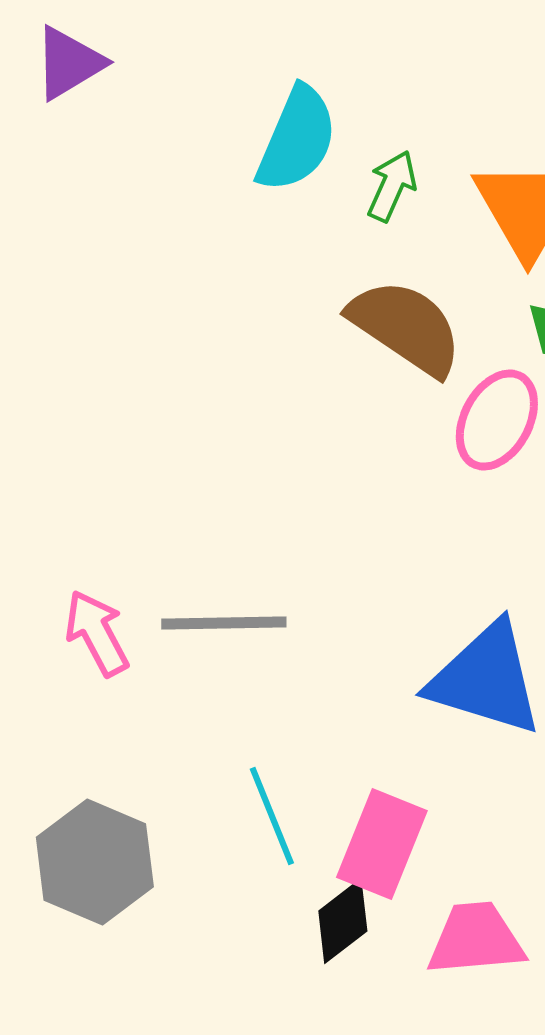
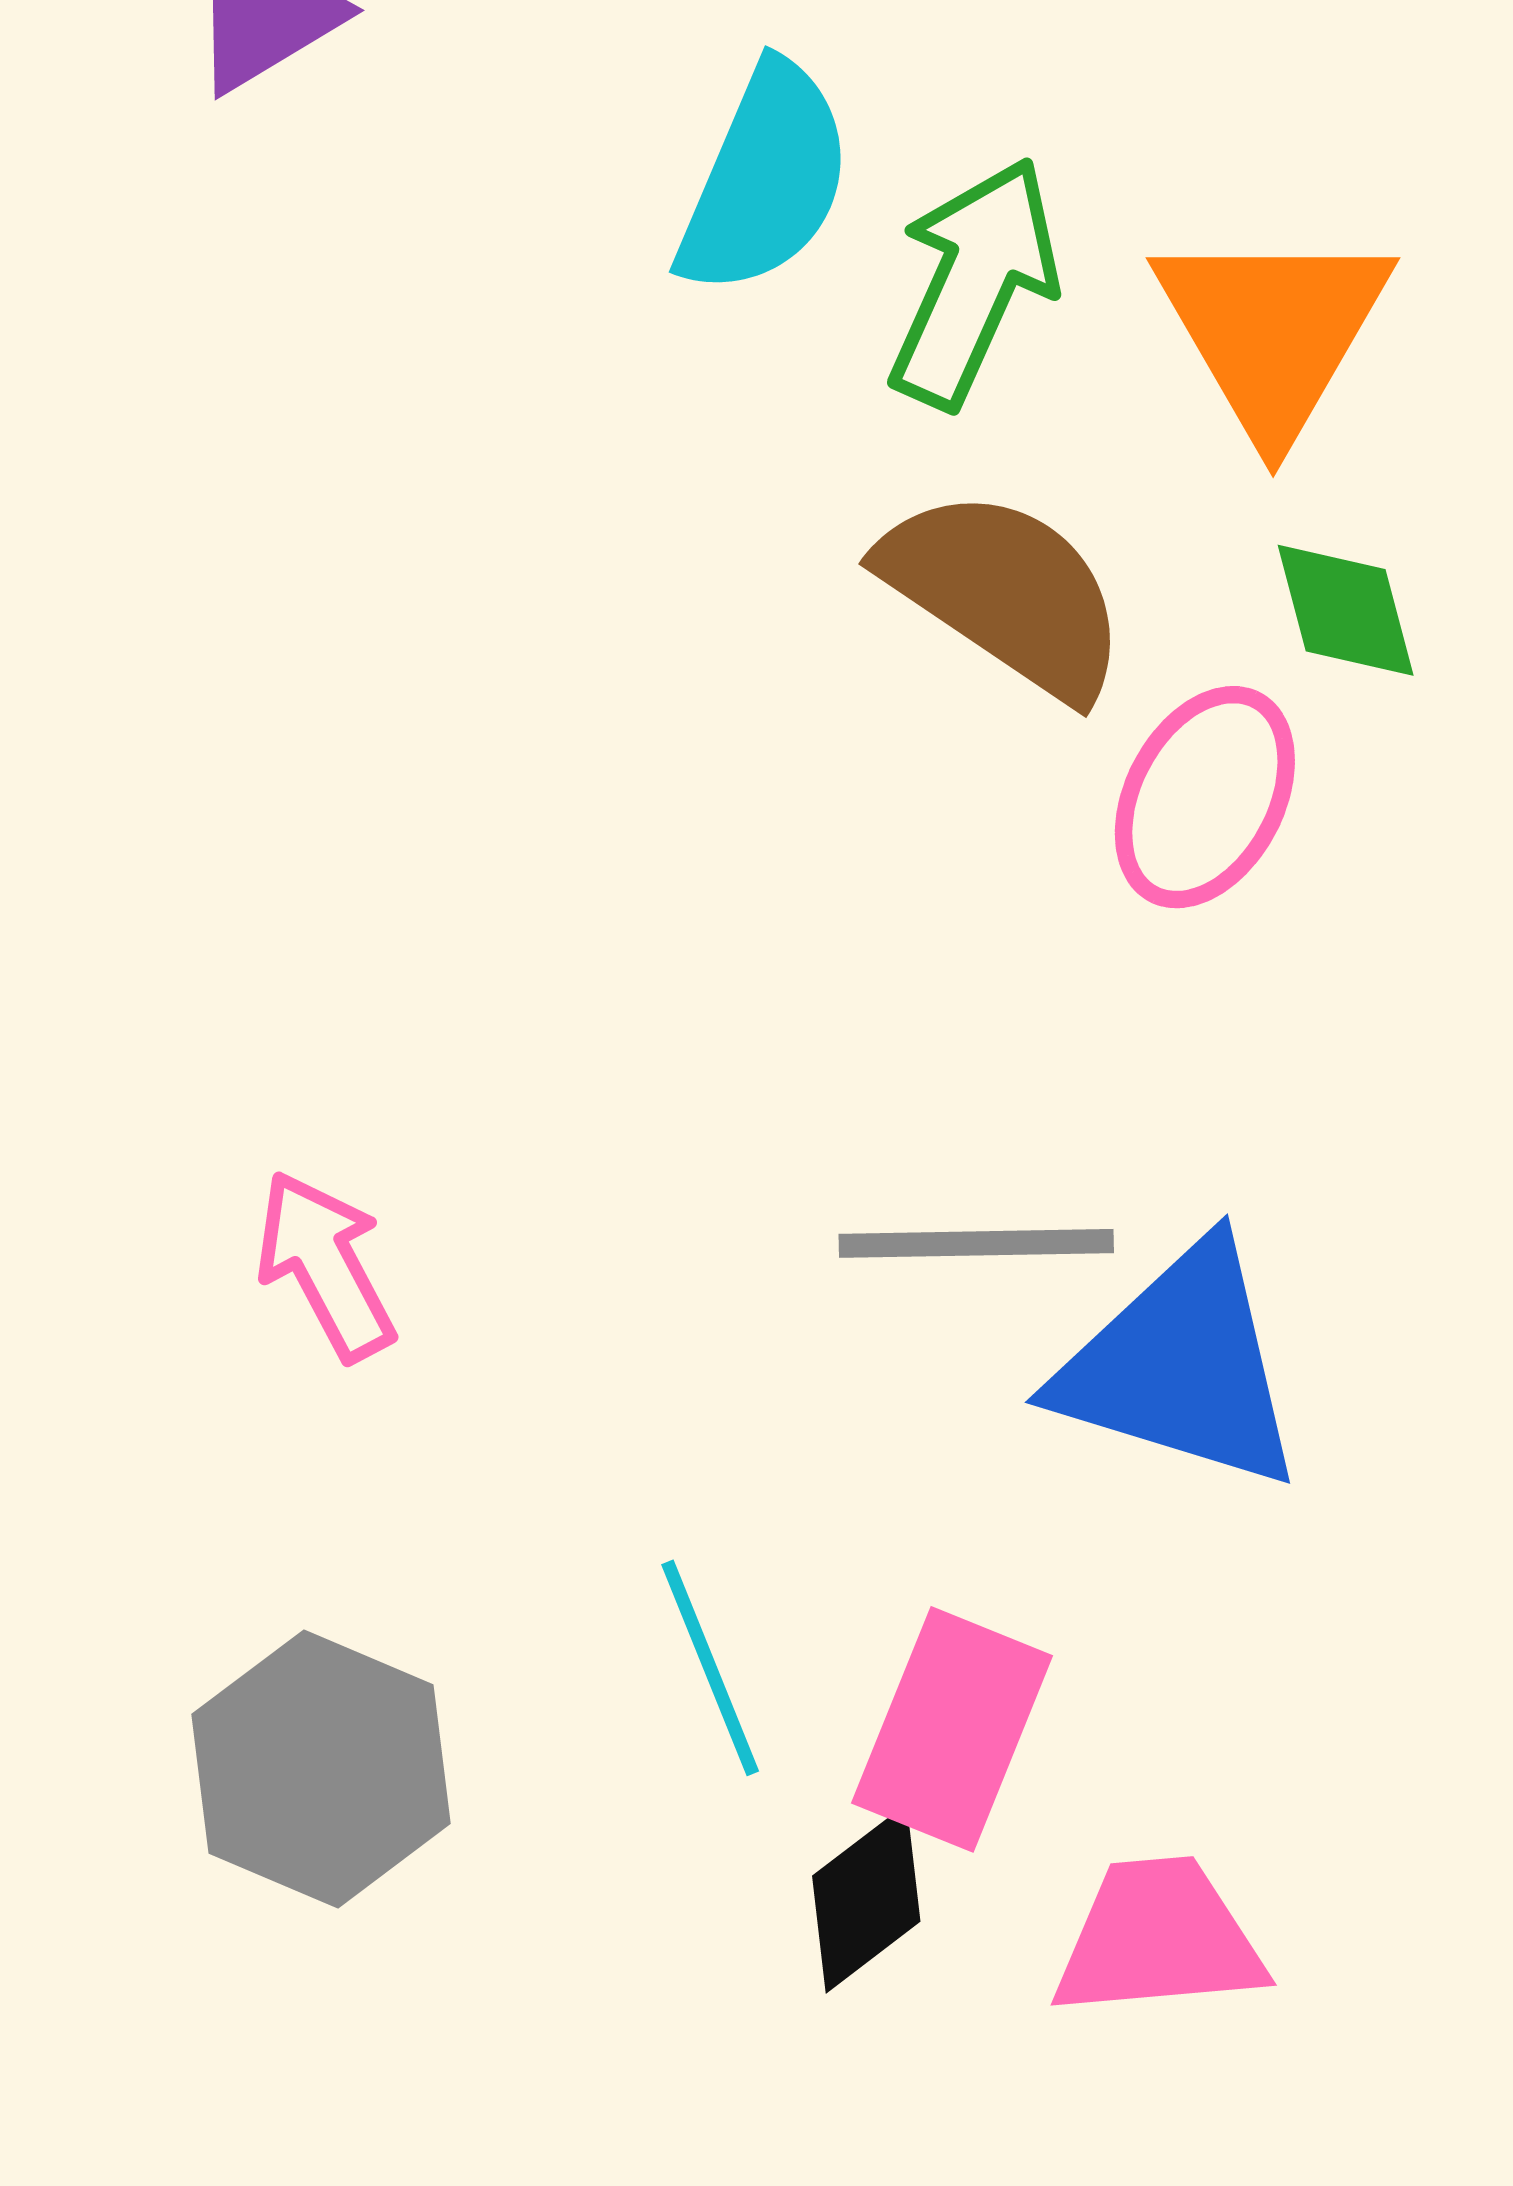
green arrow: (392, 186) -> (974, 283), size x1.6
gray line: (224, 623) -> (976, 1243), moved

